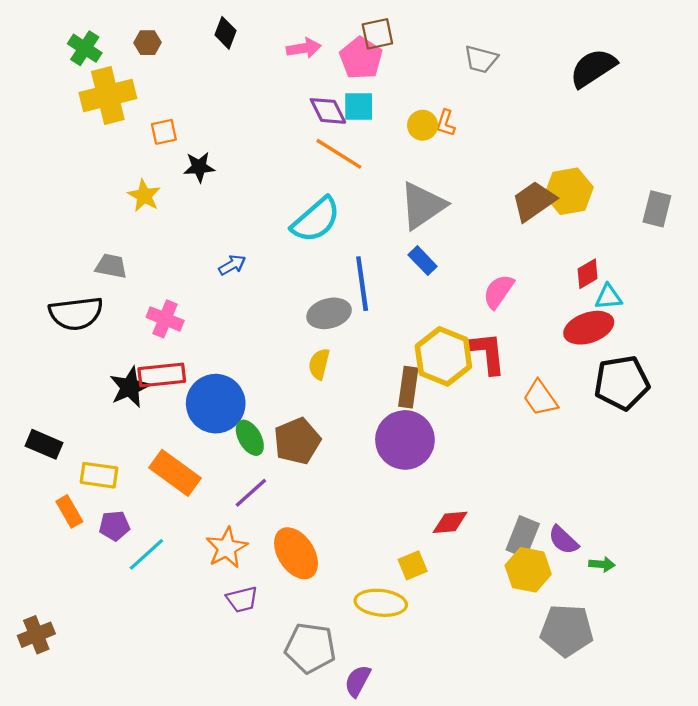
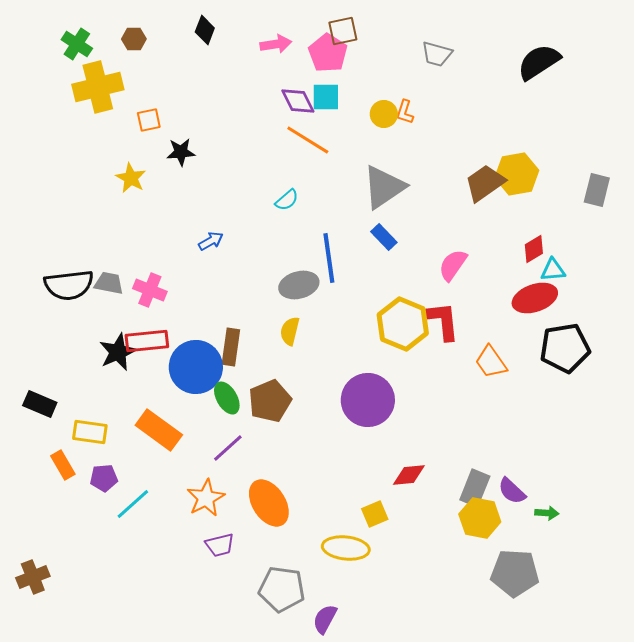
cyan semicircle: (316, 220) -> (287, 200), size x0.5
gray trapezoid: (111, 266) -> (109, 283), moved
brown rectangle: (408, 387) -> (231, 347), moved

